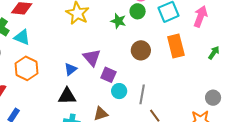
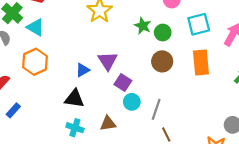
green circle: (138, 11) -> (163, 33), moved

